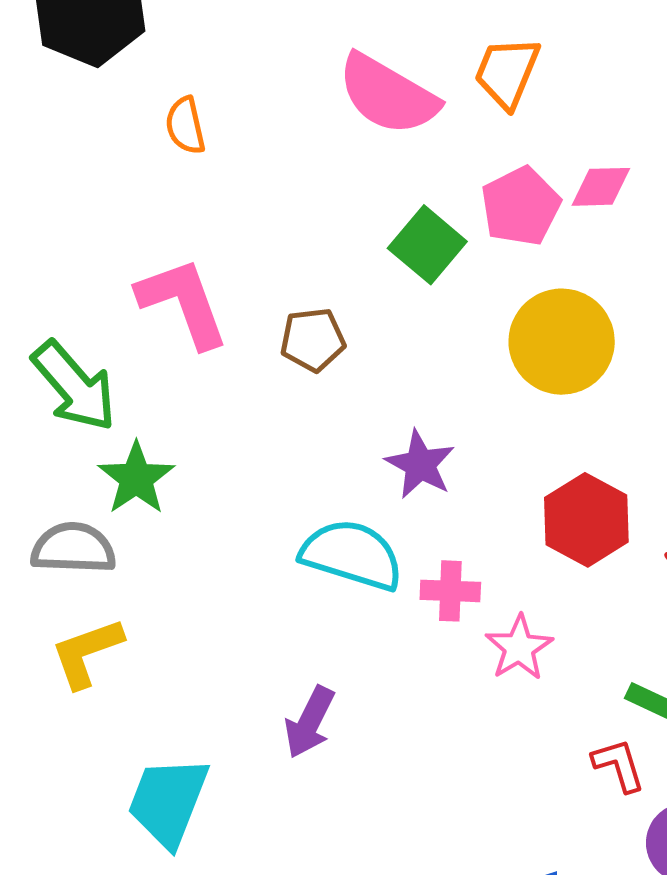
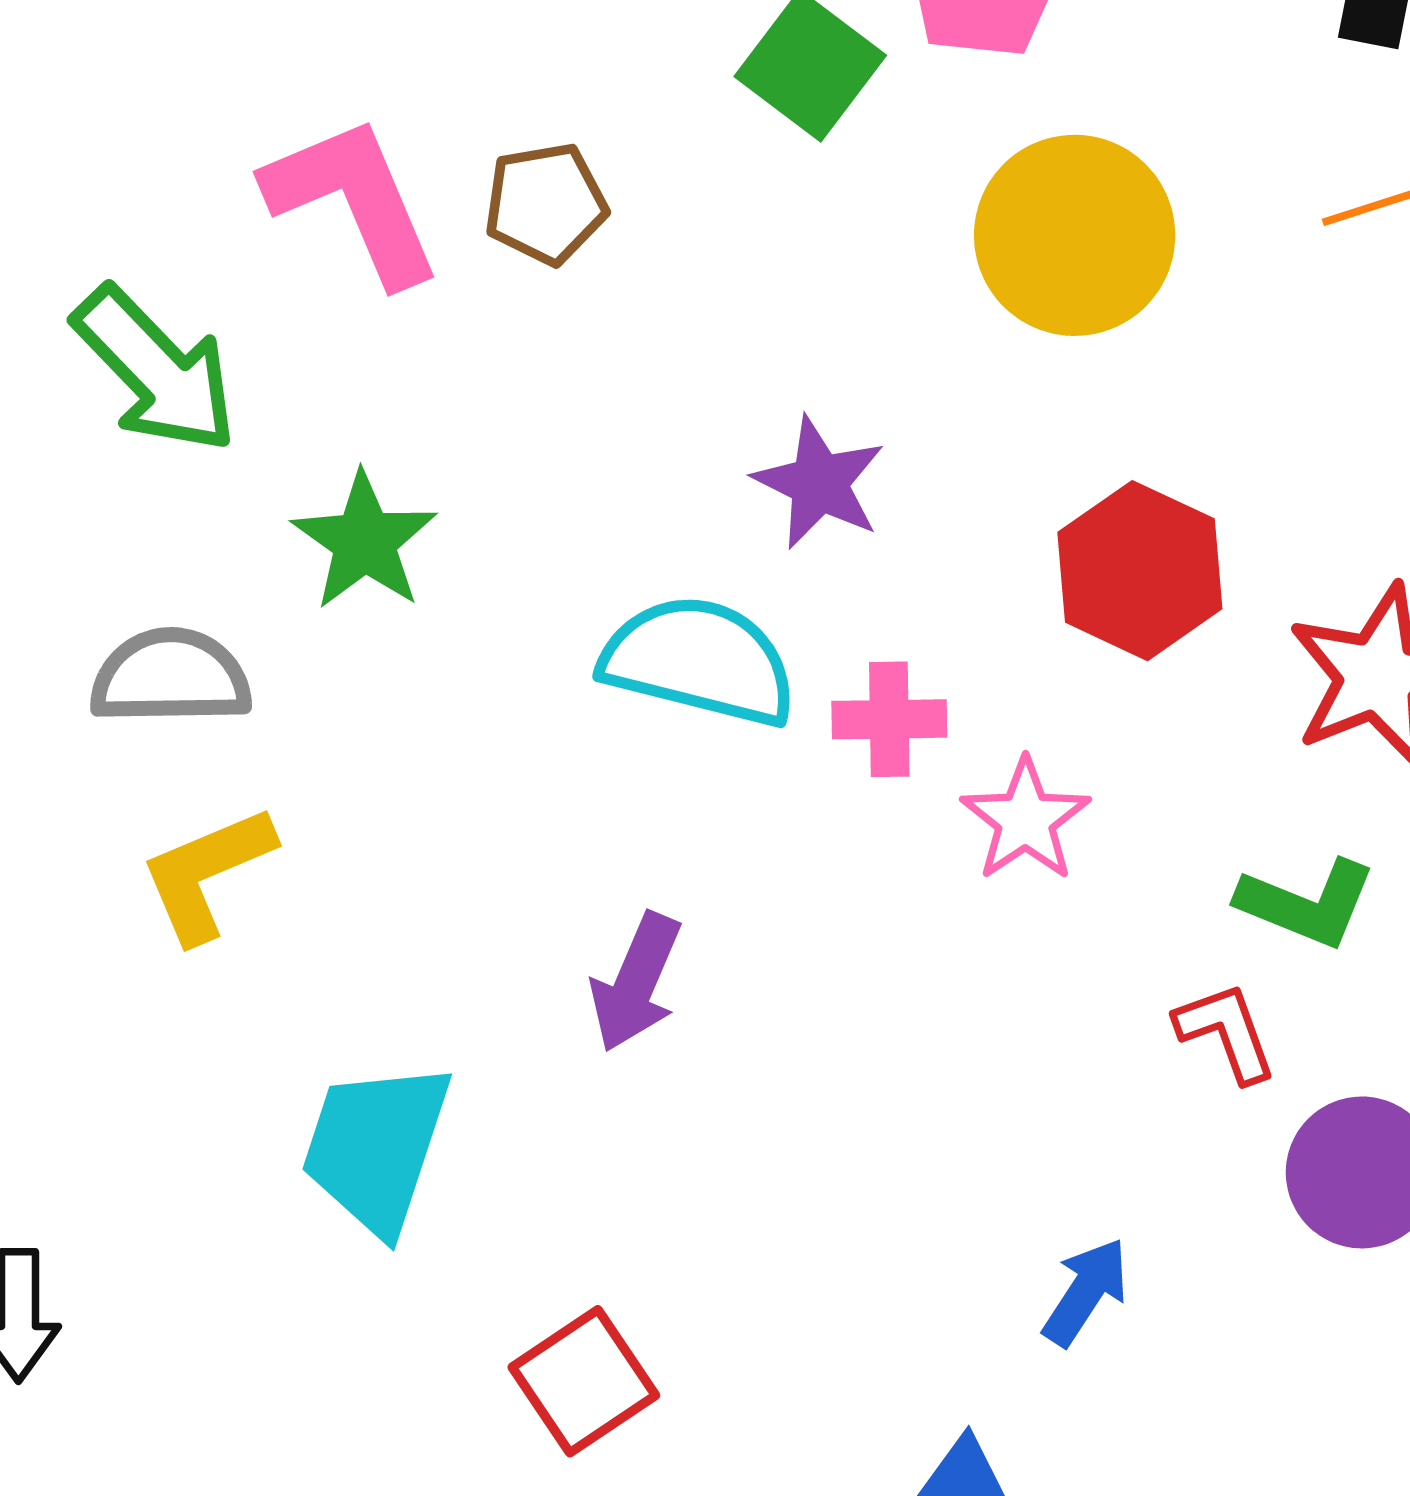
brown pentagon: (313, 340) -> (546, 204), moved
green star: (136, 478) -> (364, 541), moved

